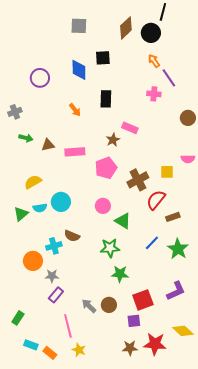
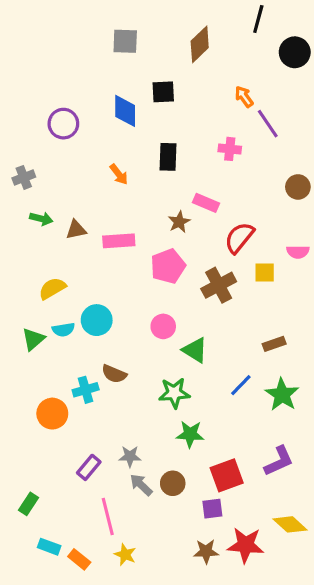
black circle: (151, 33) -> (295, 52), moved
pink cross: (154, 94) -> (230, 149), moved
red semicircle: (156, 200) -> (239, 238), moved
gray star: (52, 276) -> (130, 456), moved

